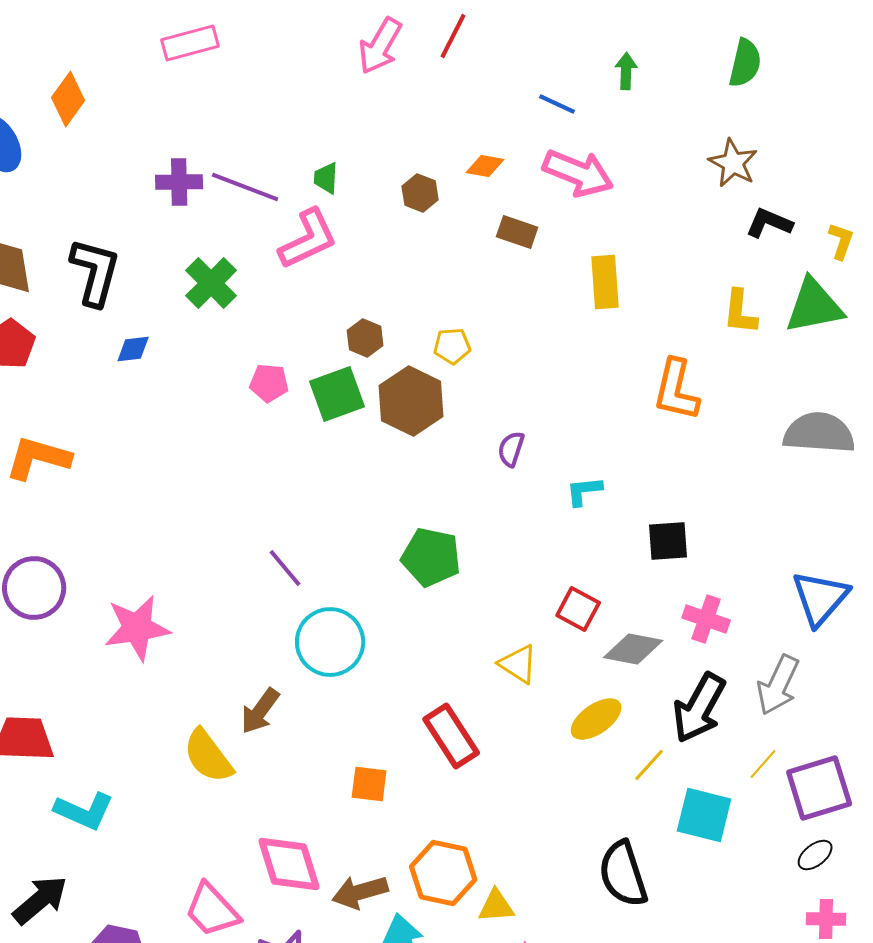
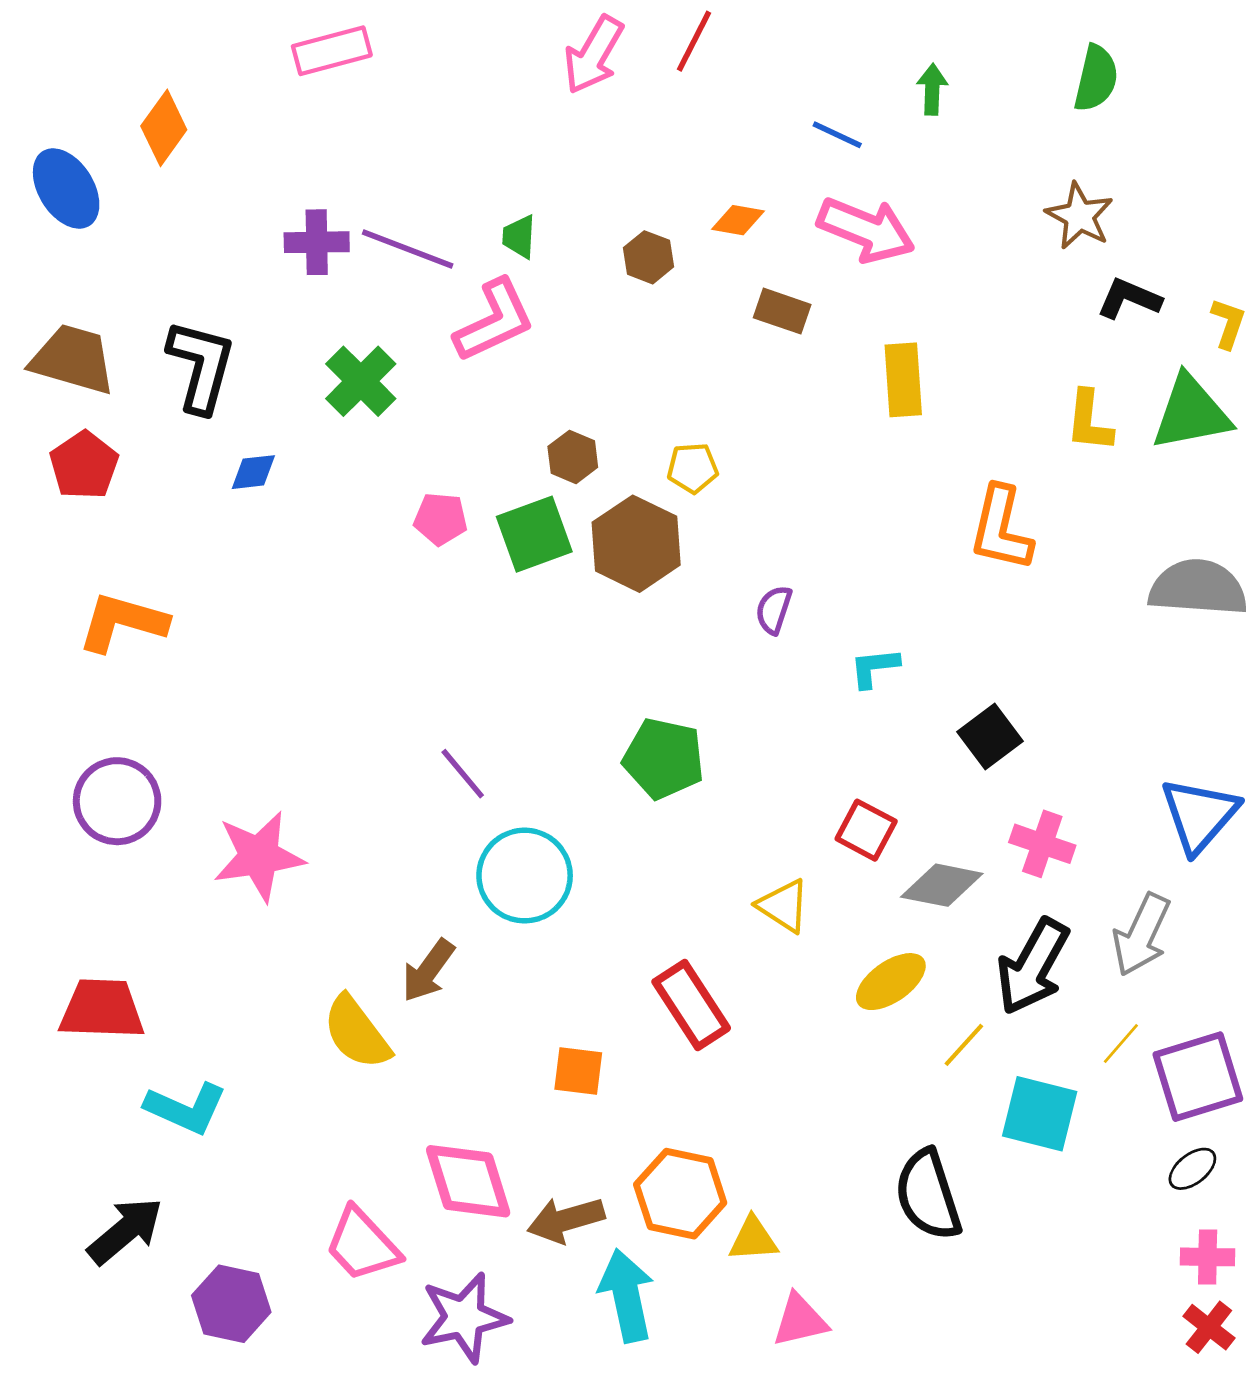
black square: (668, 541) -> (990, 736), turned -33

